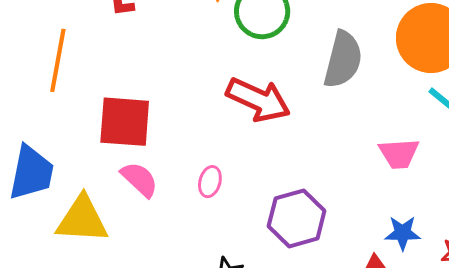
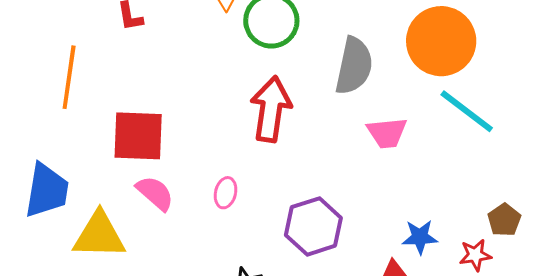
red arrow: (258, 100) -> (271, 109), turned -104
pink trapezoid: (399, 154) -> (387, 133), moved

